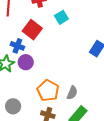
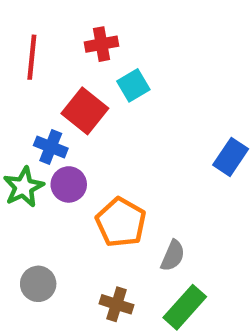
cyan square: (61, 17) -> (133, 85), moved
orange pentagon: (48, 91) -> (121, 222), moved

